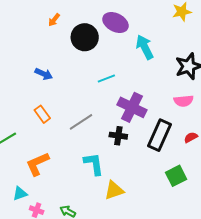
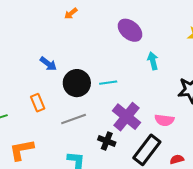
black circle: (85, 37) -> (77, 83), moved
cyan arrow: (145, 47) -> (153, 61), size x0.7
pink semicircle: (184, 101) -> (164, 120), moved

